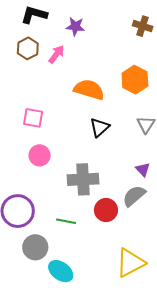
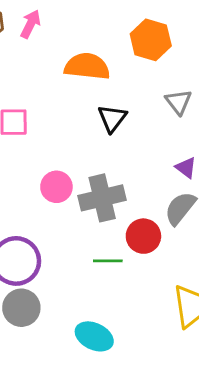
pink circle: (40, 155) -> (56, 187), moved
green line: (66, 221) -> (108, 261), moved
gray circle: (35, 247) -> (21, 308), moved

